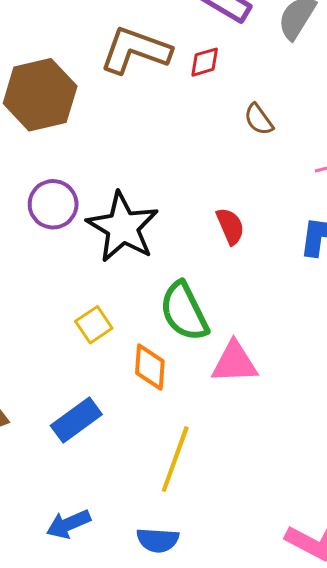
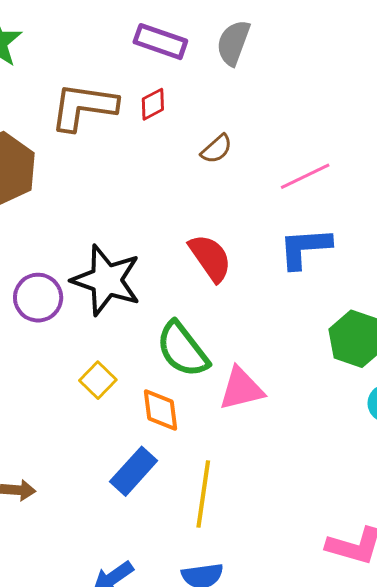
brown semicircle: (259, 119) -> (217, 149), turned -84
purple circle: (53, 204) -> (38, 298), moved
red semicircle: (230, 226) -> (210, 258), size x1.4
blue rectangle: (76, 420) -> (134, 471), moved

